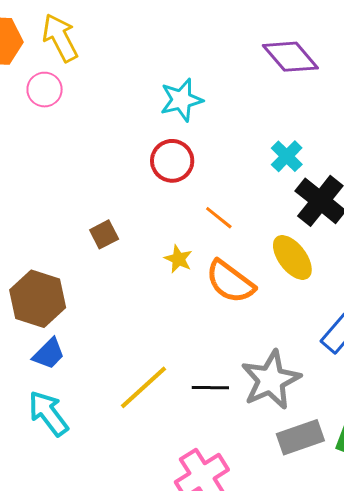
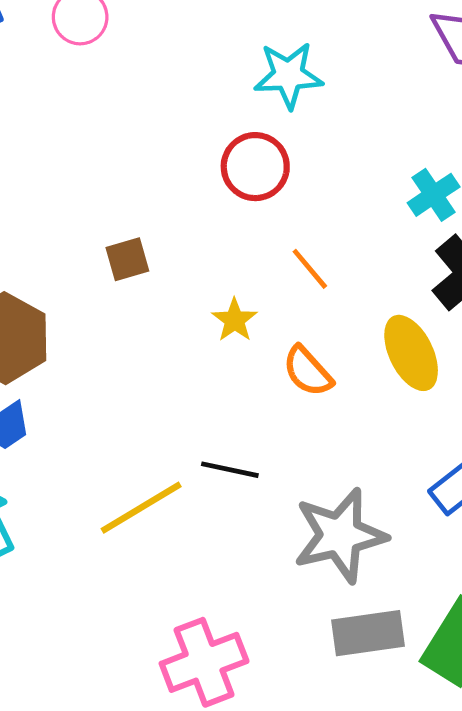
orange semicircle: (230, 282) -> (308, 371), size x0.7
black line: (210, 388) -> (230, 470), moved

